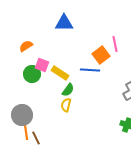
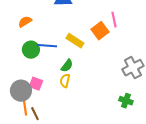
pink square: (42, 65) -> (36, 84), moved
blue line: (90, 70) -> (47, 46), moved
yellow rectangle: (60, 73) -> (75, 41), moved

